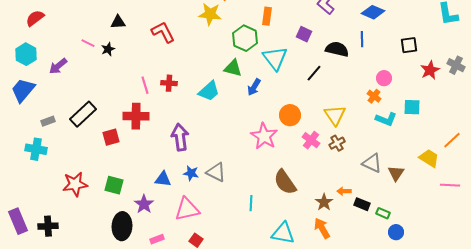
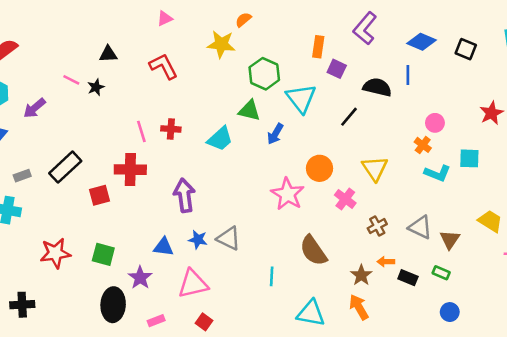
orange rectangle: (267, 16) -> (318, 47), moved
black square: (409, 45) -> (466, 49), moved, turned 30
brown cross: (337, 143) -> (377, 226), moved
green rectangle: (383, 213) -> (441, 273), moved

